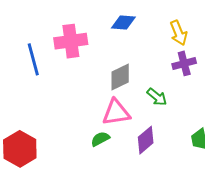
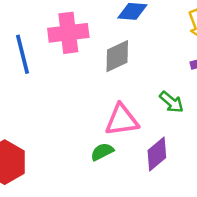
gray diamond: (120, 77) -> (117, 56), moved

